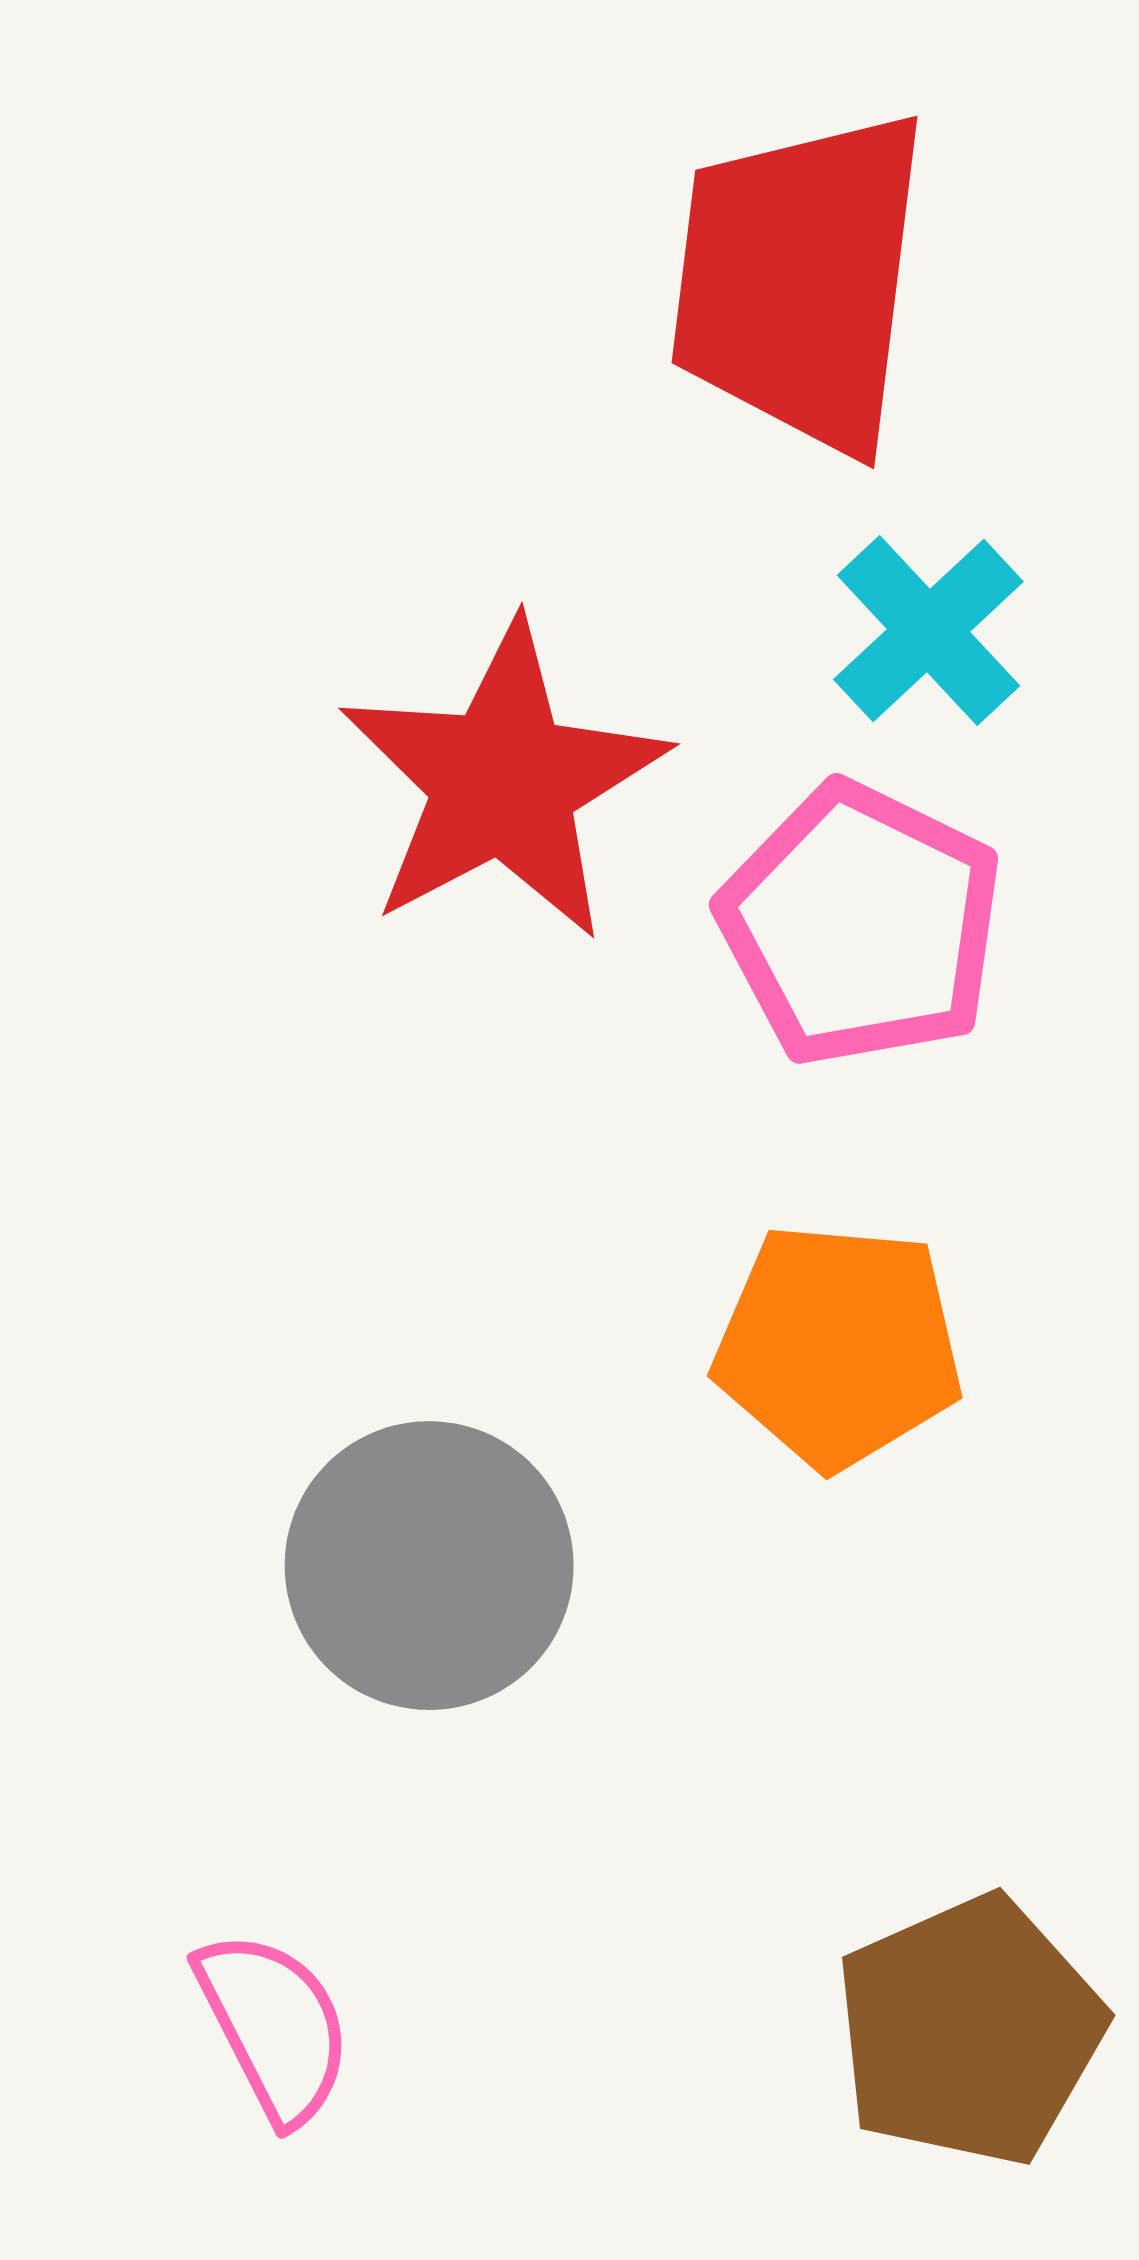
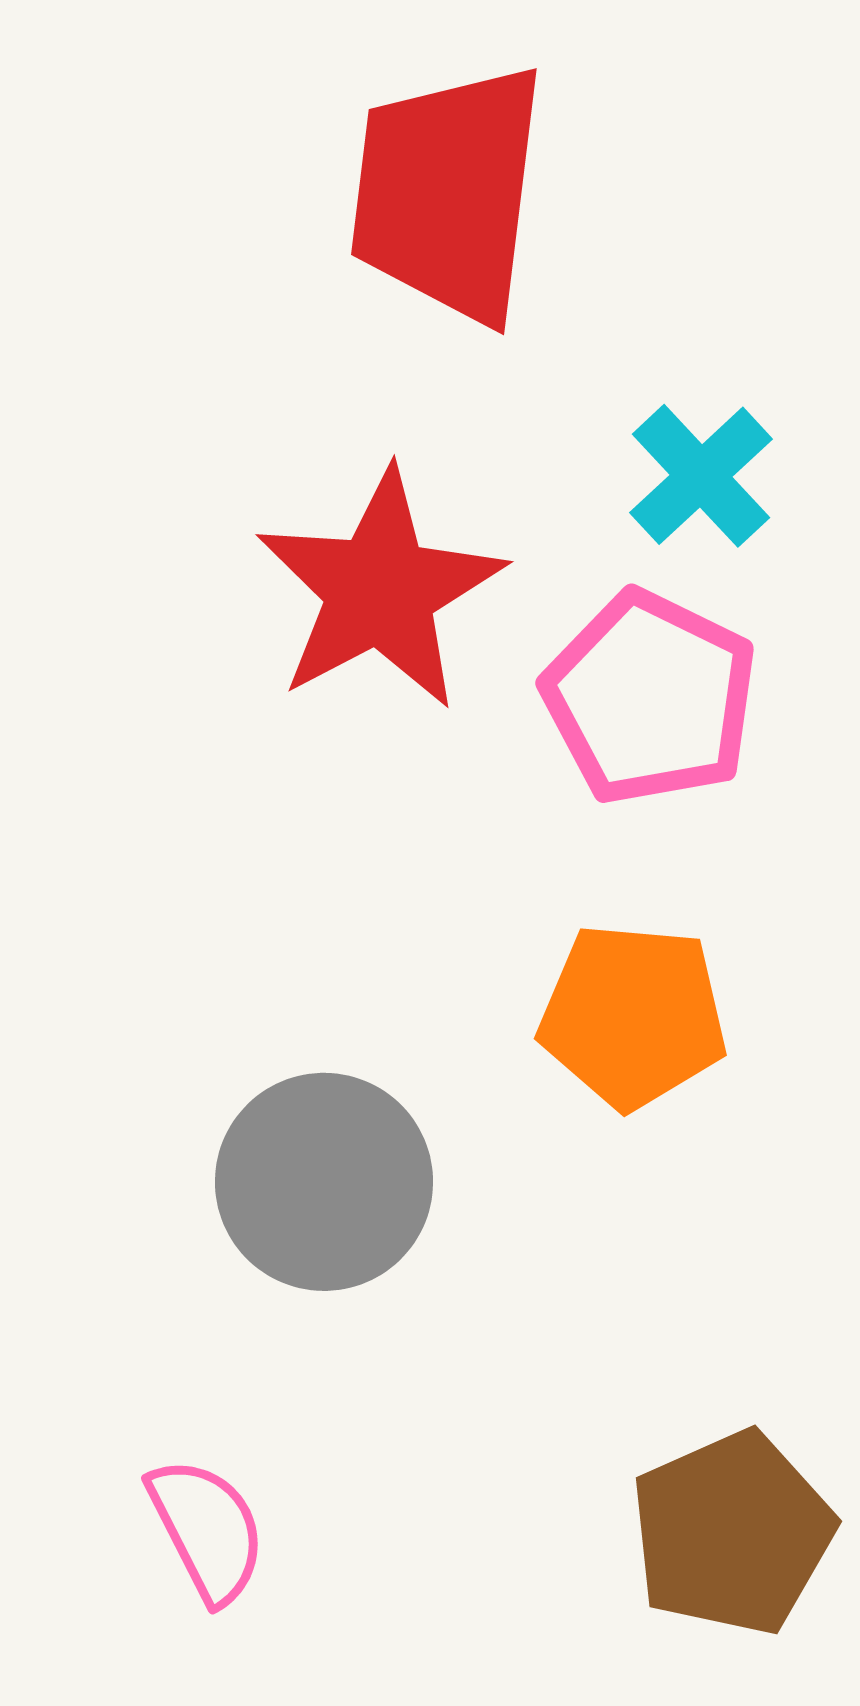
red trapezoid: (800, 281) -> (448, 193), moved

